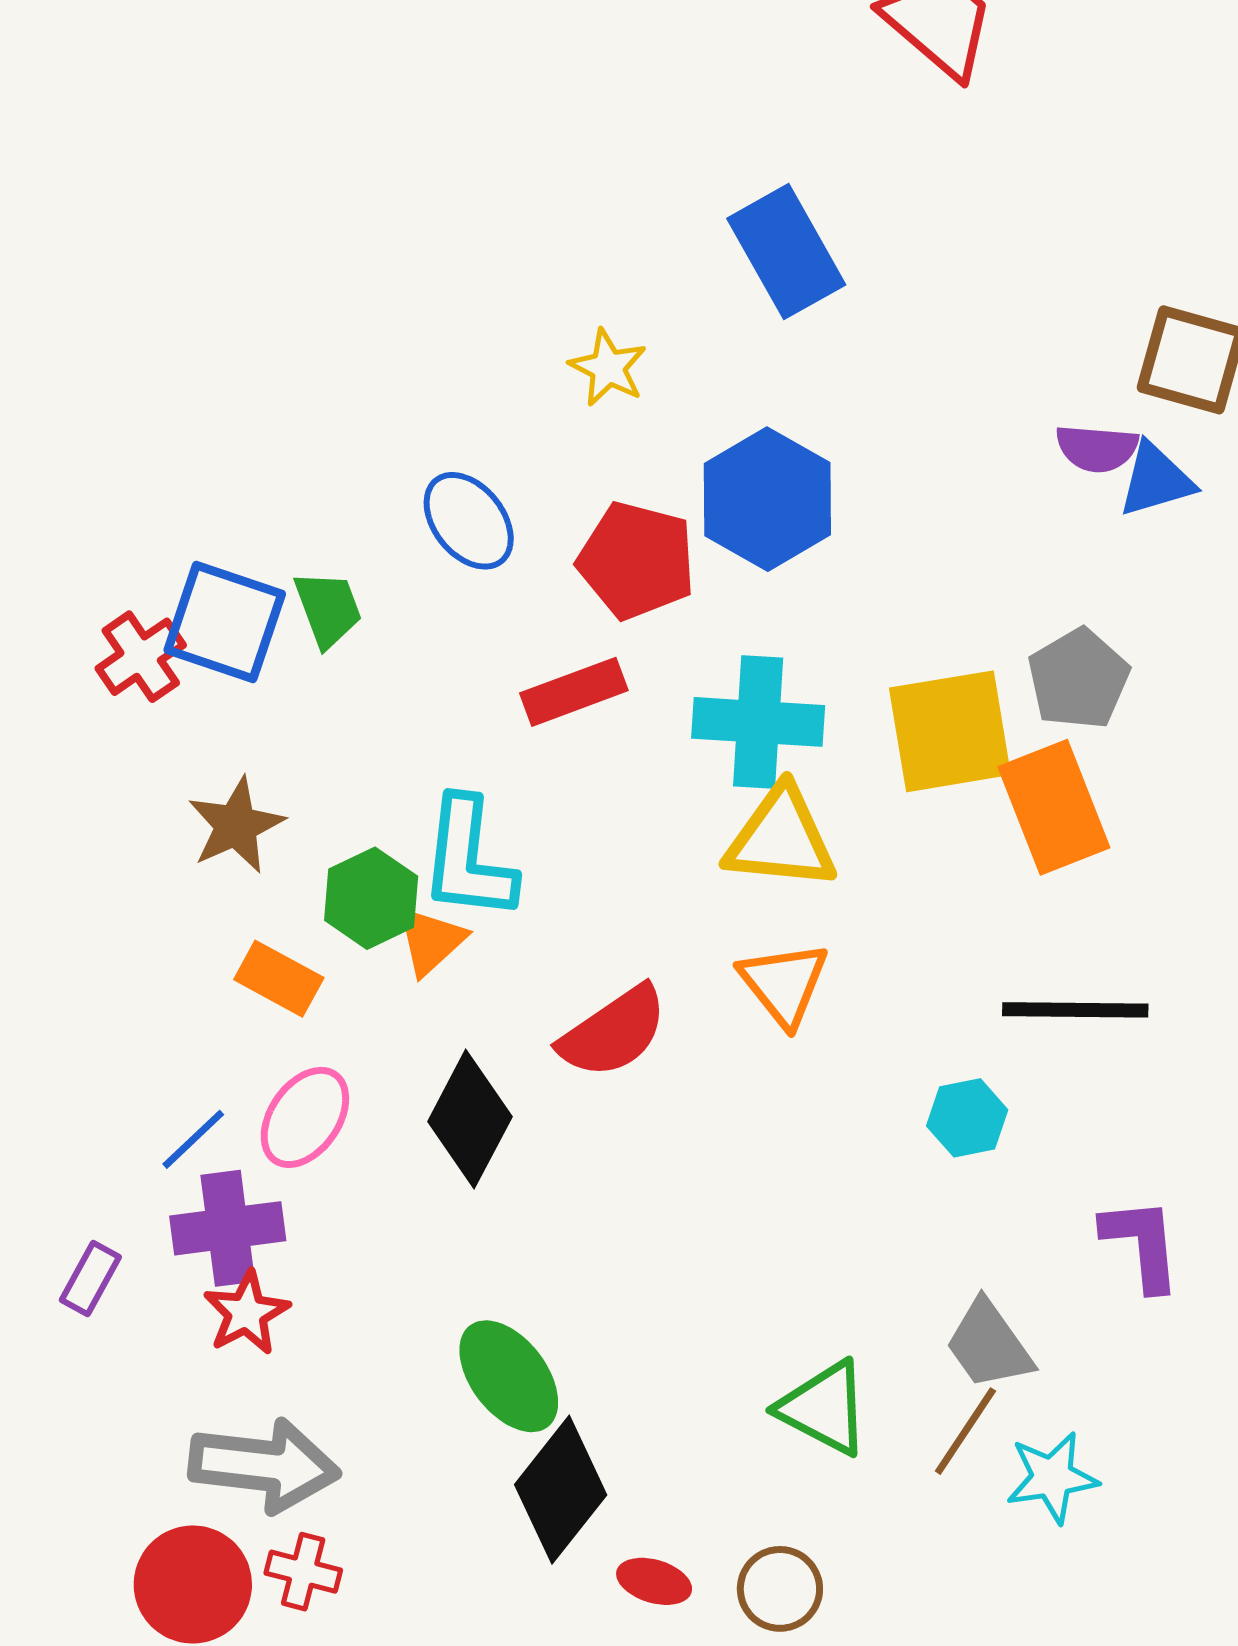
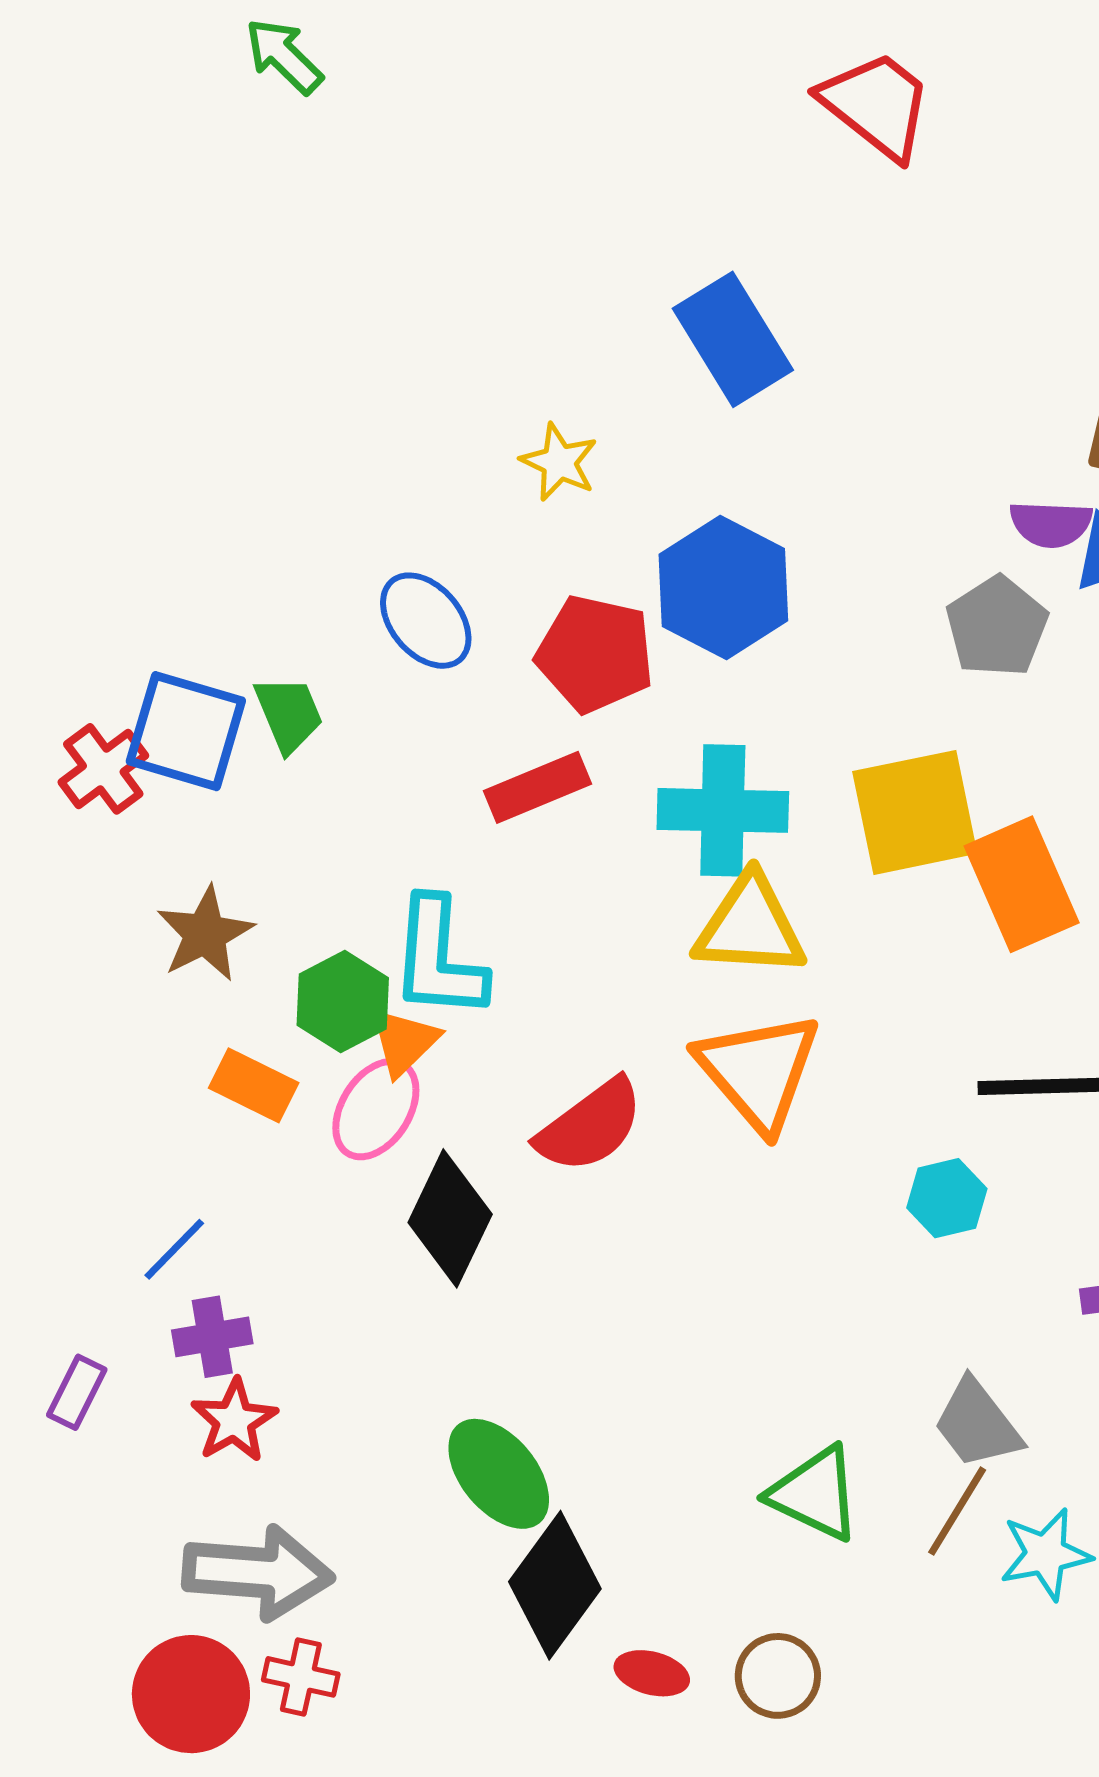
gray pentagon: (1078, 679) -> (997, 627), moved
orange triangle: (784, 984) -> (759, 1071), size x1.4
pink ellipse: (305, 1117) -> (376, 1109), moved
purple cross: (228, 1228) -> (212, 1337), size x0.7

